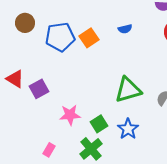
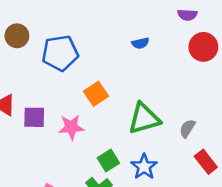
orange square: (89, 38) -> (96, 94), moved
purple square: (39, 89) -> (34, 117), turned 30
pink star: (70, 115) -> (71, 127), moved

